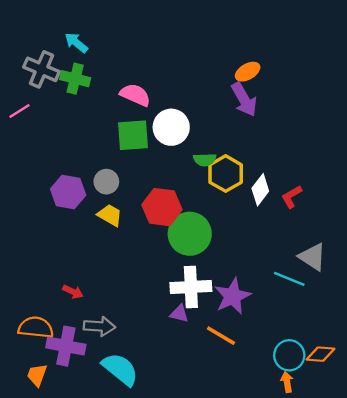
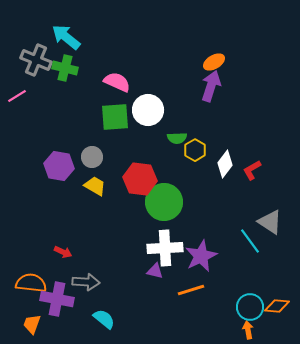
cyan arrow: (76, 43) -> (66, 37), size x1.4
purple arrow: (244, 99) -> (211, 86), turned -132
yellow hexagon: (226, 174) -> (195, 150), size x0.7
cyan line: (289, 279) -> (250, 241), turned 32
orange line: (221, 336) -> (191, 290), turned -48
cyan semicircle: (120, 369) -> (104, 319), size x0.7

